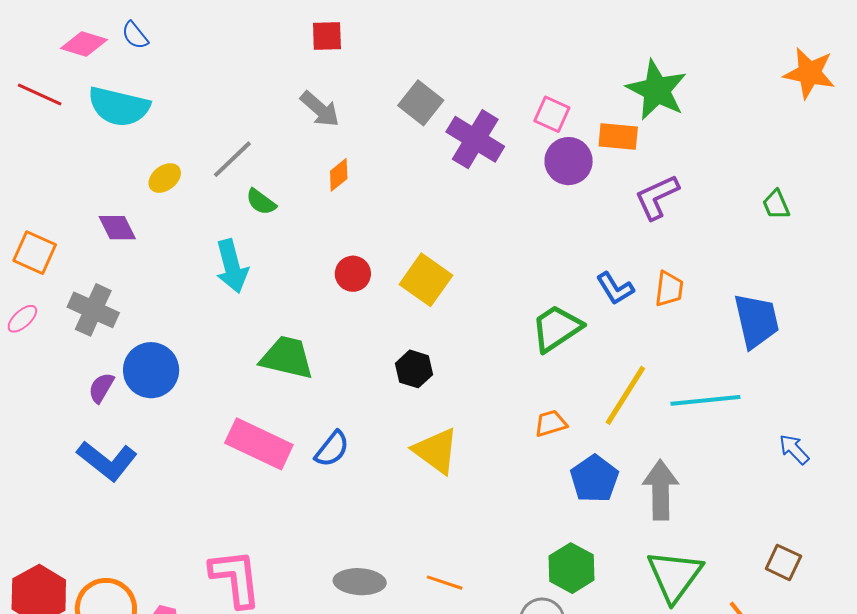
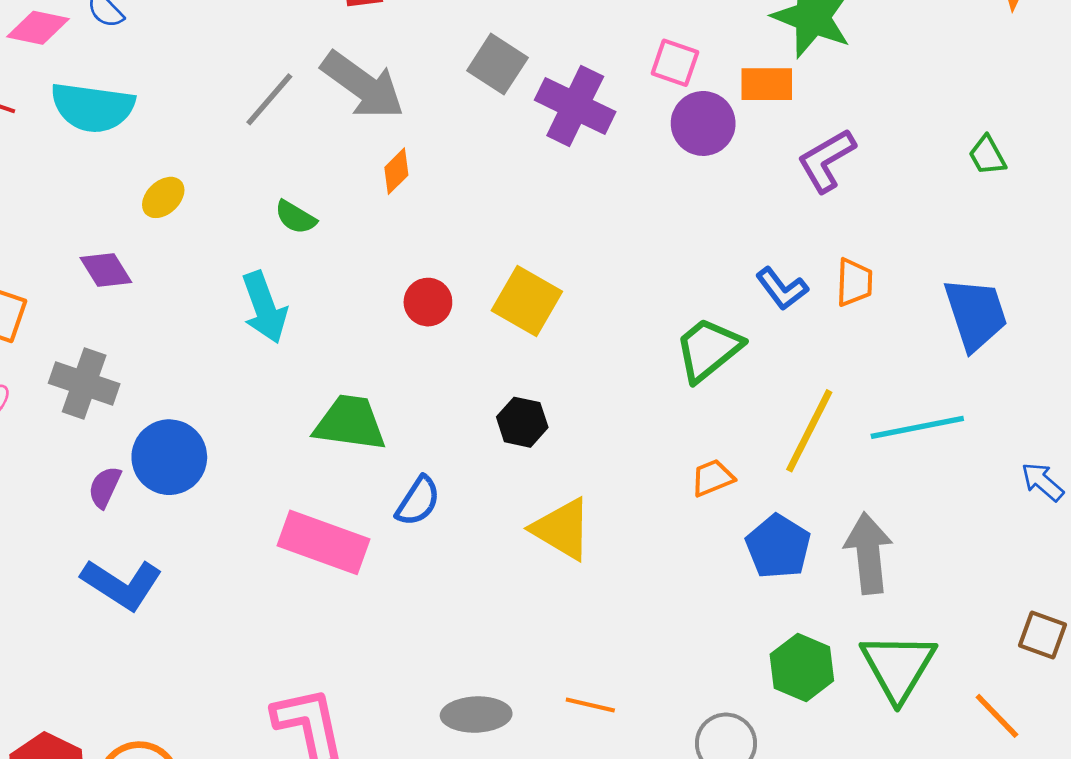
gray arrow: (320, 109) -> (363, 85), size x1.5
gray line: (232, 159) -> (269, 99), moved
blue semicircle: (332, 449) -> (418, 501), moved
green hexagon: (571, 568) -> (802, 668), moved

